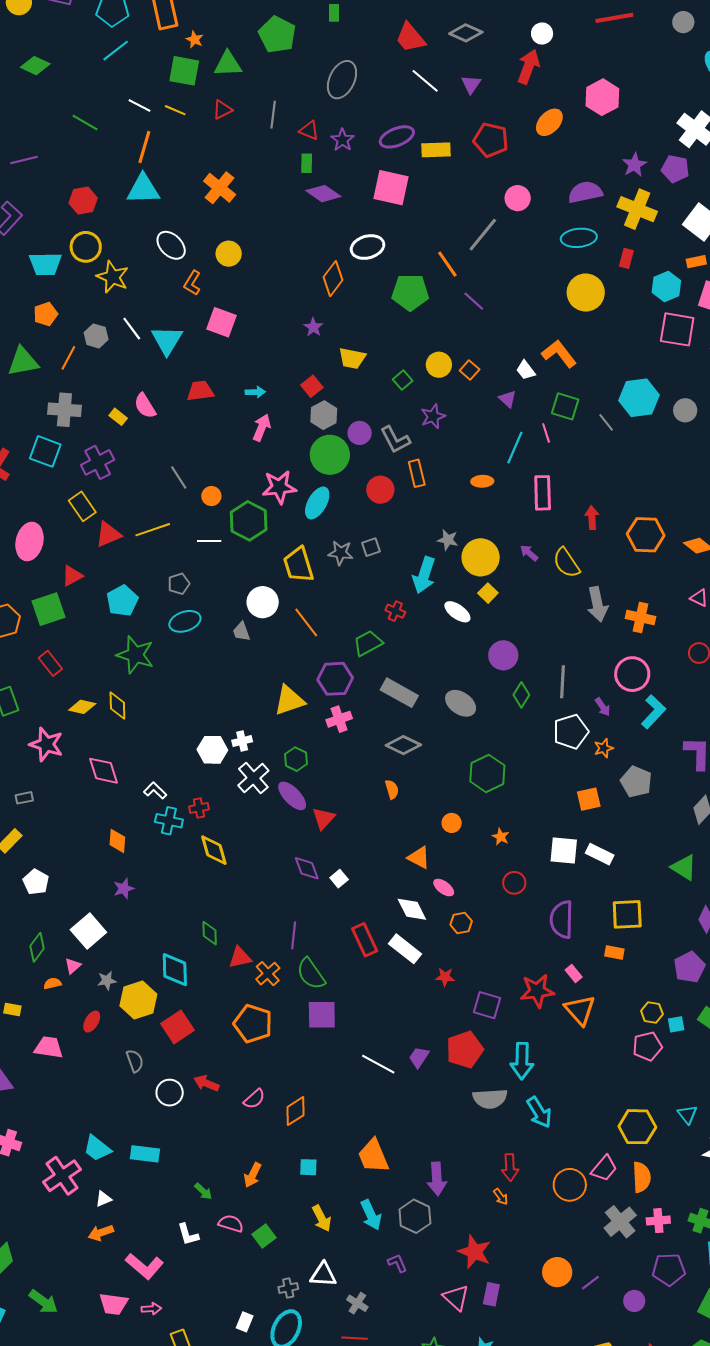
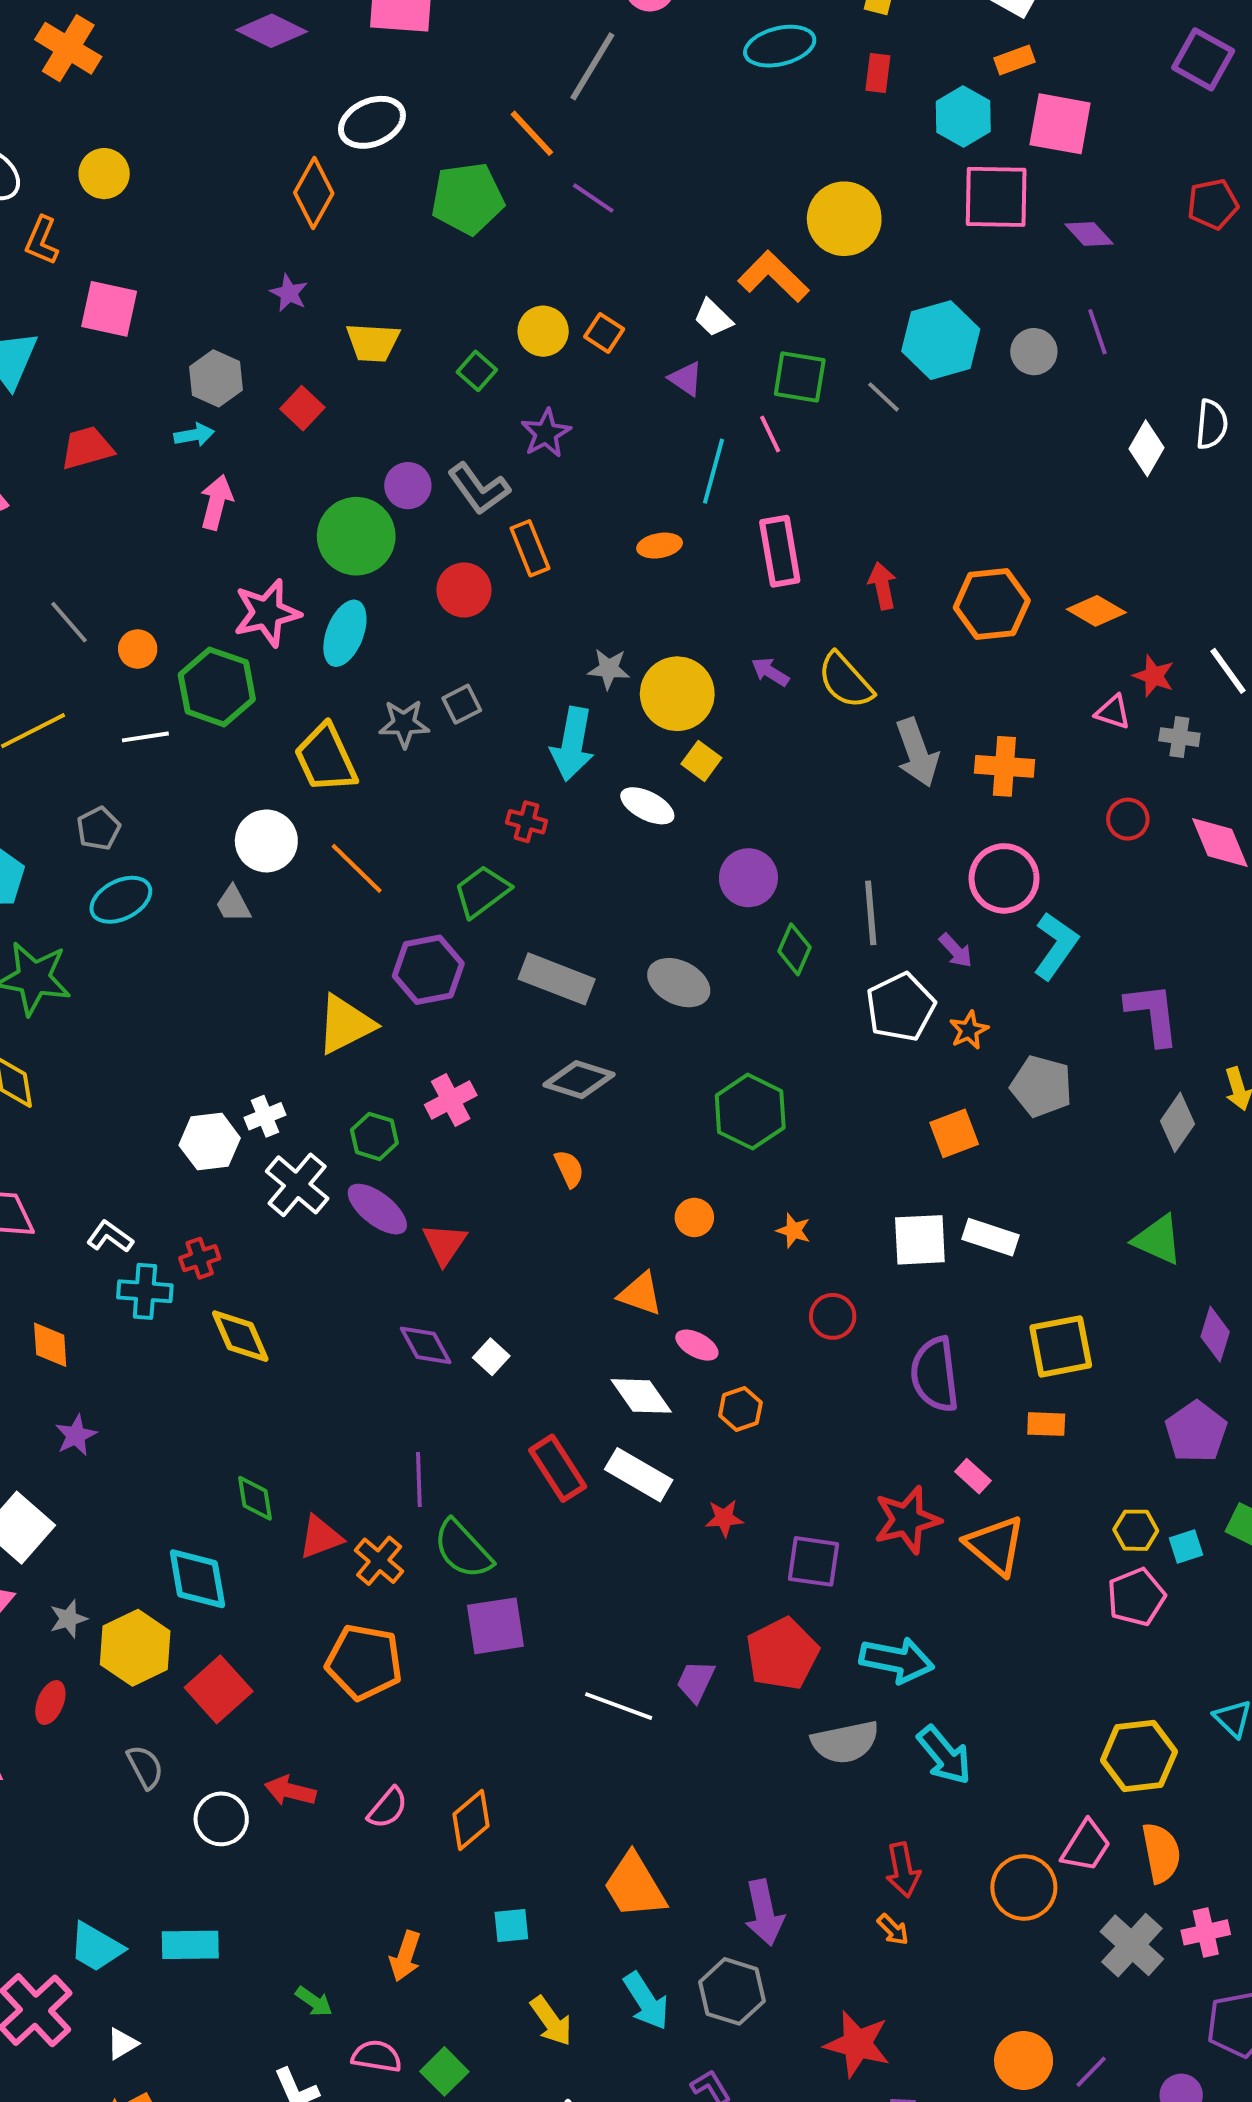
yellow circle: (586, 293) -> (844, 219), moved
gray hexagon: (324, 415) -> (216, 378), moved
pink cross: (339, 719) -> (451, 1100), moved
cyan arrow: (522, 1061) -> (897, 1660), turned -72

